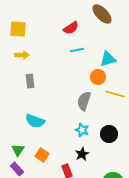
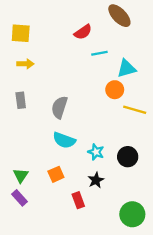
cyan line: (77, 50) -> (99, 53), moved
gray rectangle: (30, 81) -> (21, 100), moved
gray semicircle: (84, 101) -> (59, 107), moved
cyan semicircle: (35, 121) -> (64, 140), moved
orange square: (42, 155) -> (56, 174), moved, turned 32

